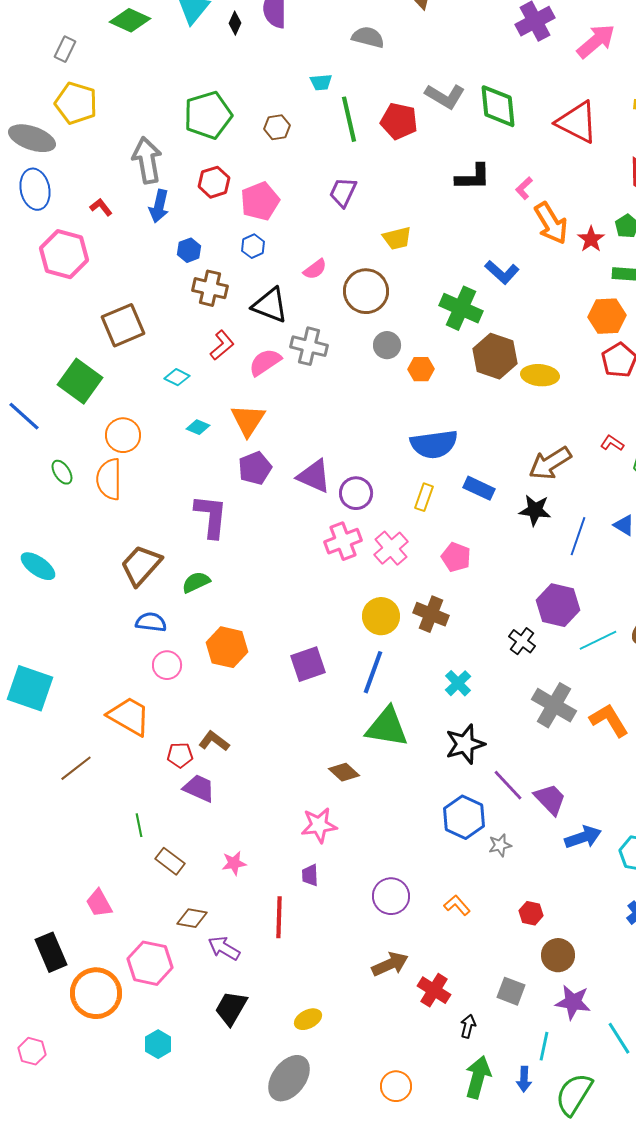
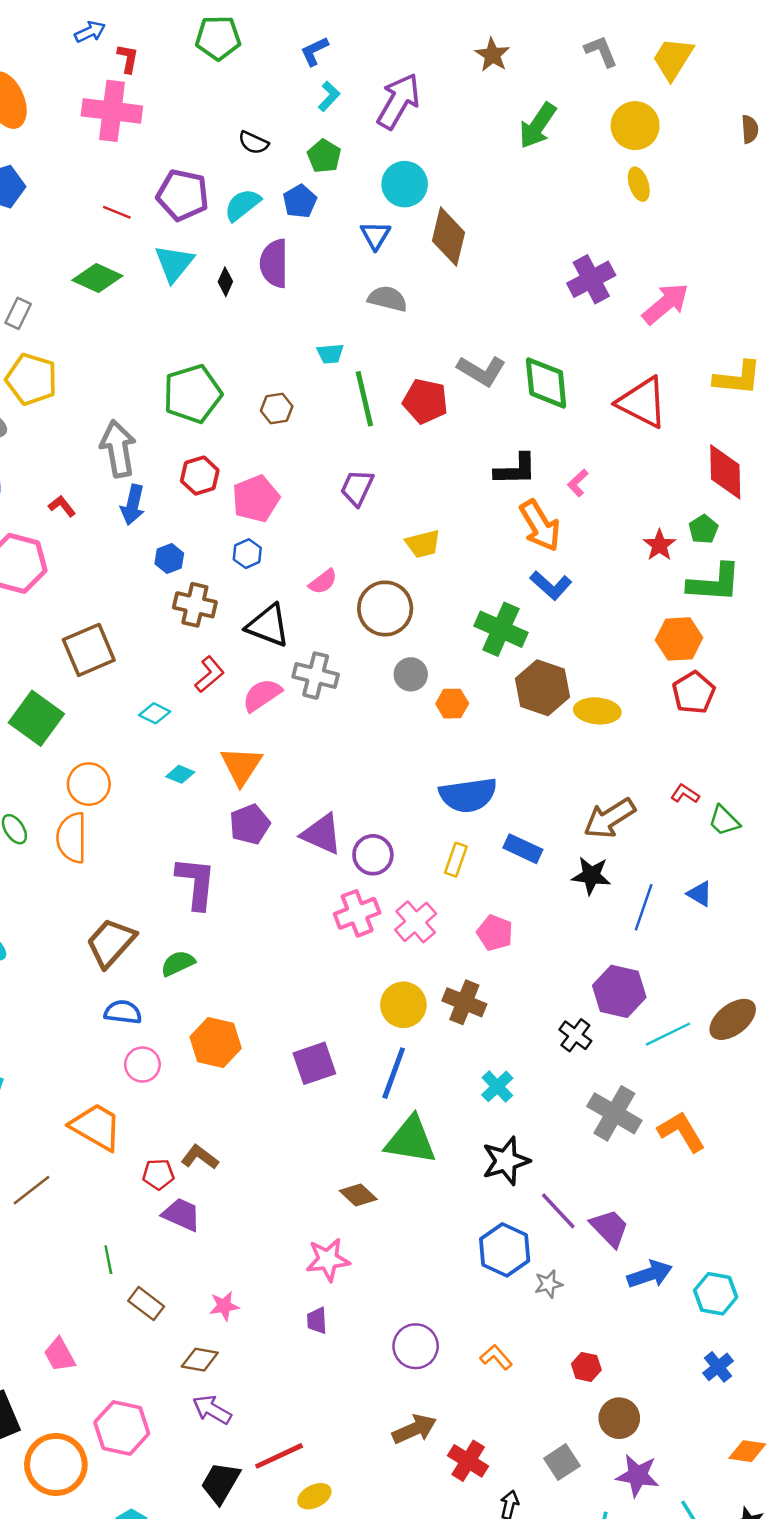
orange arrow: (551, 223) -> (540, 526), moved
red line: (279, 917) -> (279, 1456), moved, turned 63
brown diamond: (192, 918) -> (200, 1360), moved
gray square: (511, 991) -> (562, 1462), turned 36

